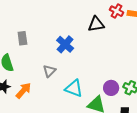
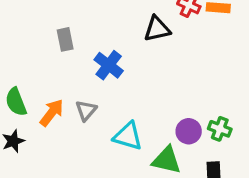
gray rectangle: (22, 38) -> (65, 39), moved
orange arrow: (23, 91) -> (52, 113), moved

